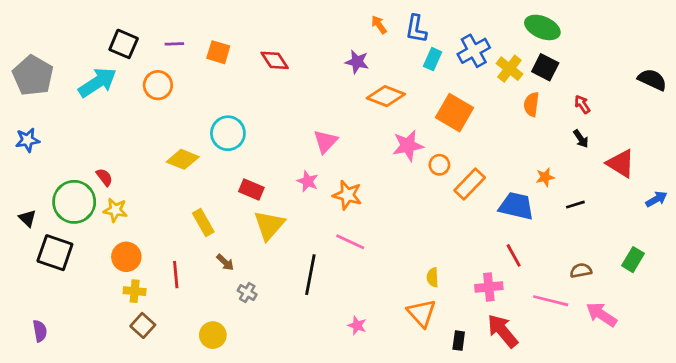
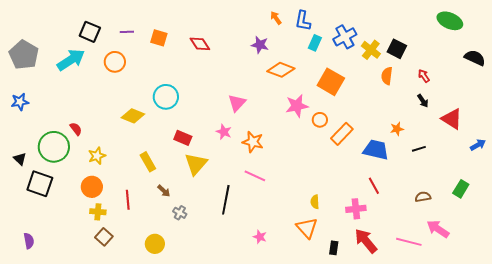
green ellipse: (542, 27) -> (450, 21), moved
yellow star: (115, 210) -> (97, 156), moved, turned -30
pink line: (551, 301) -> (409, 242), moved

